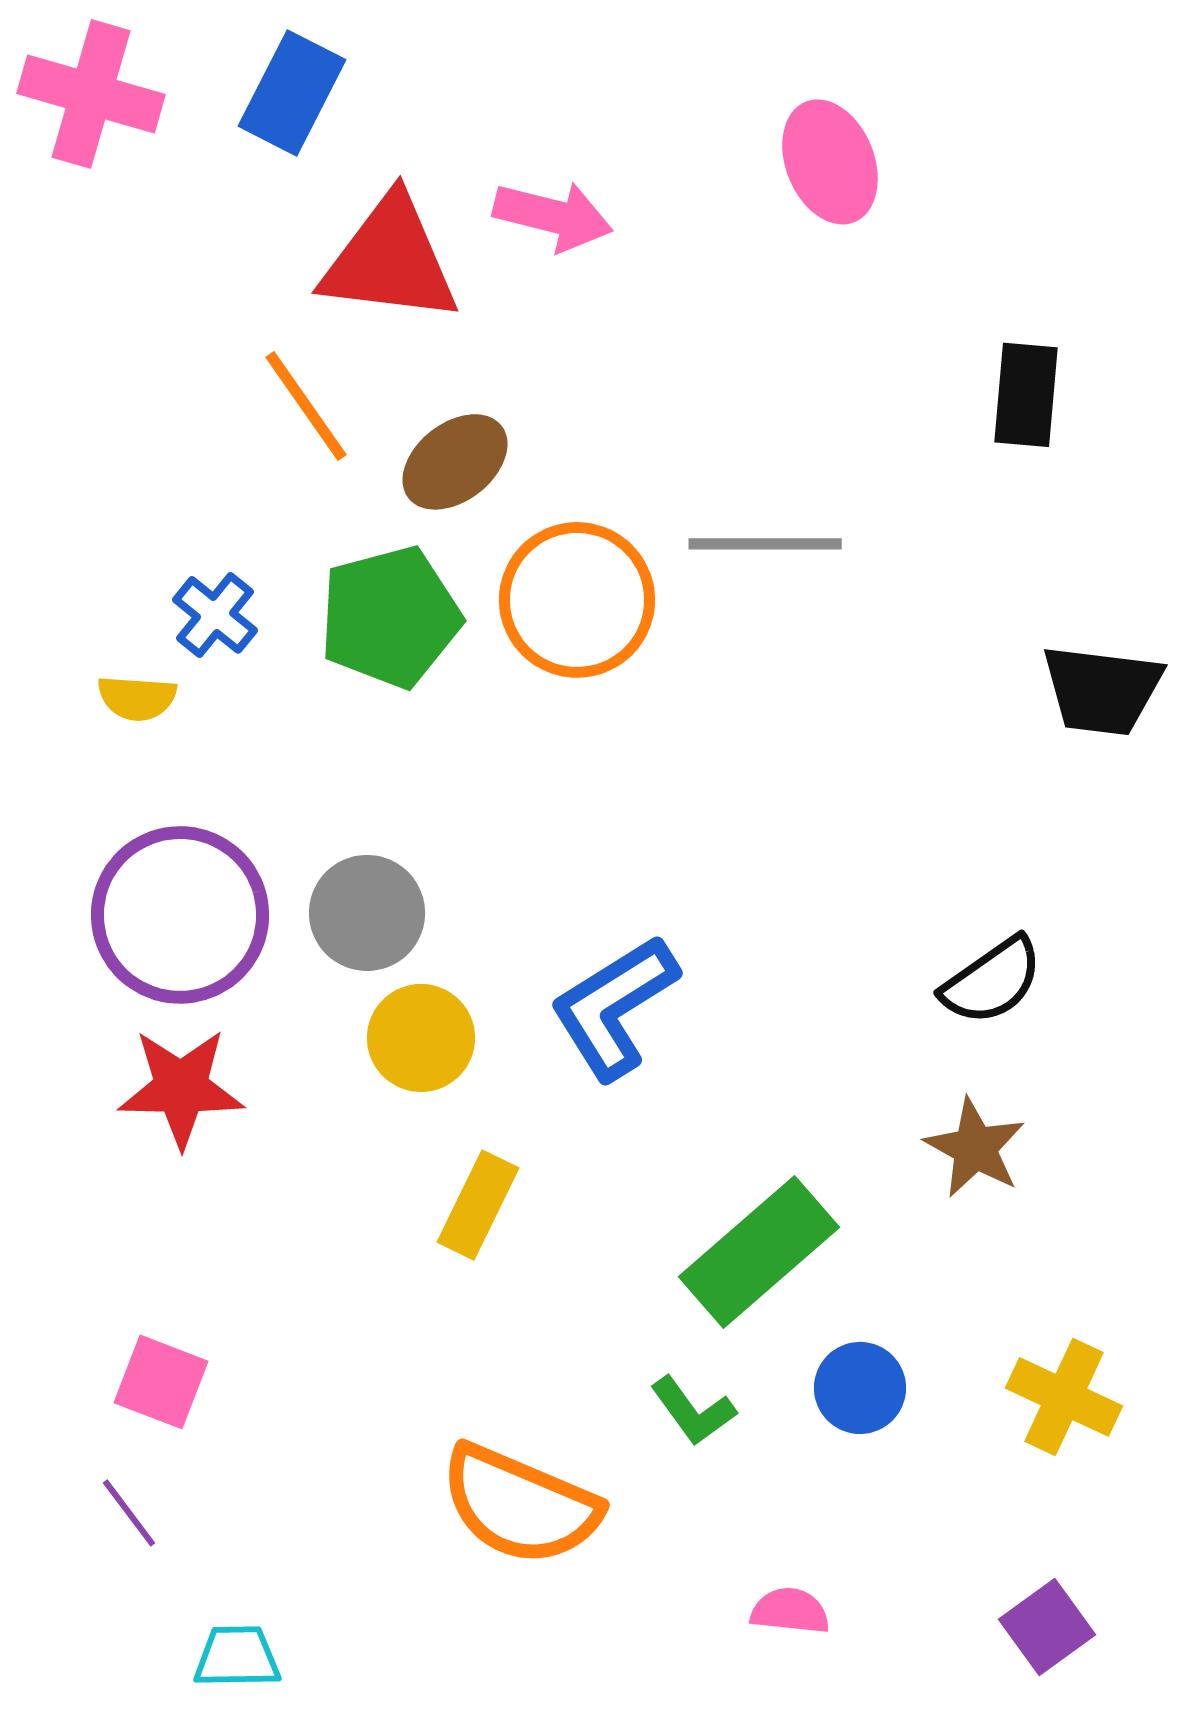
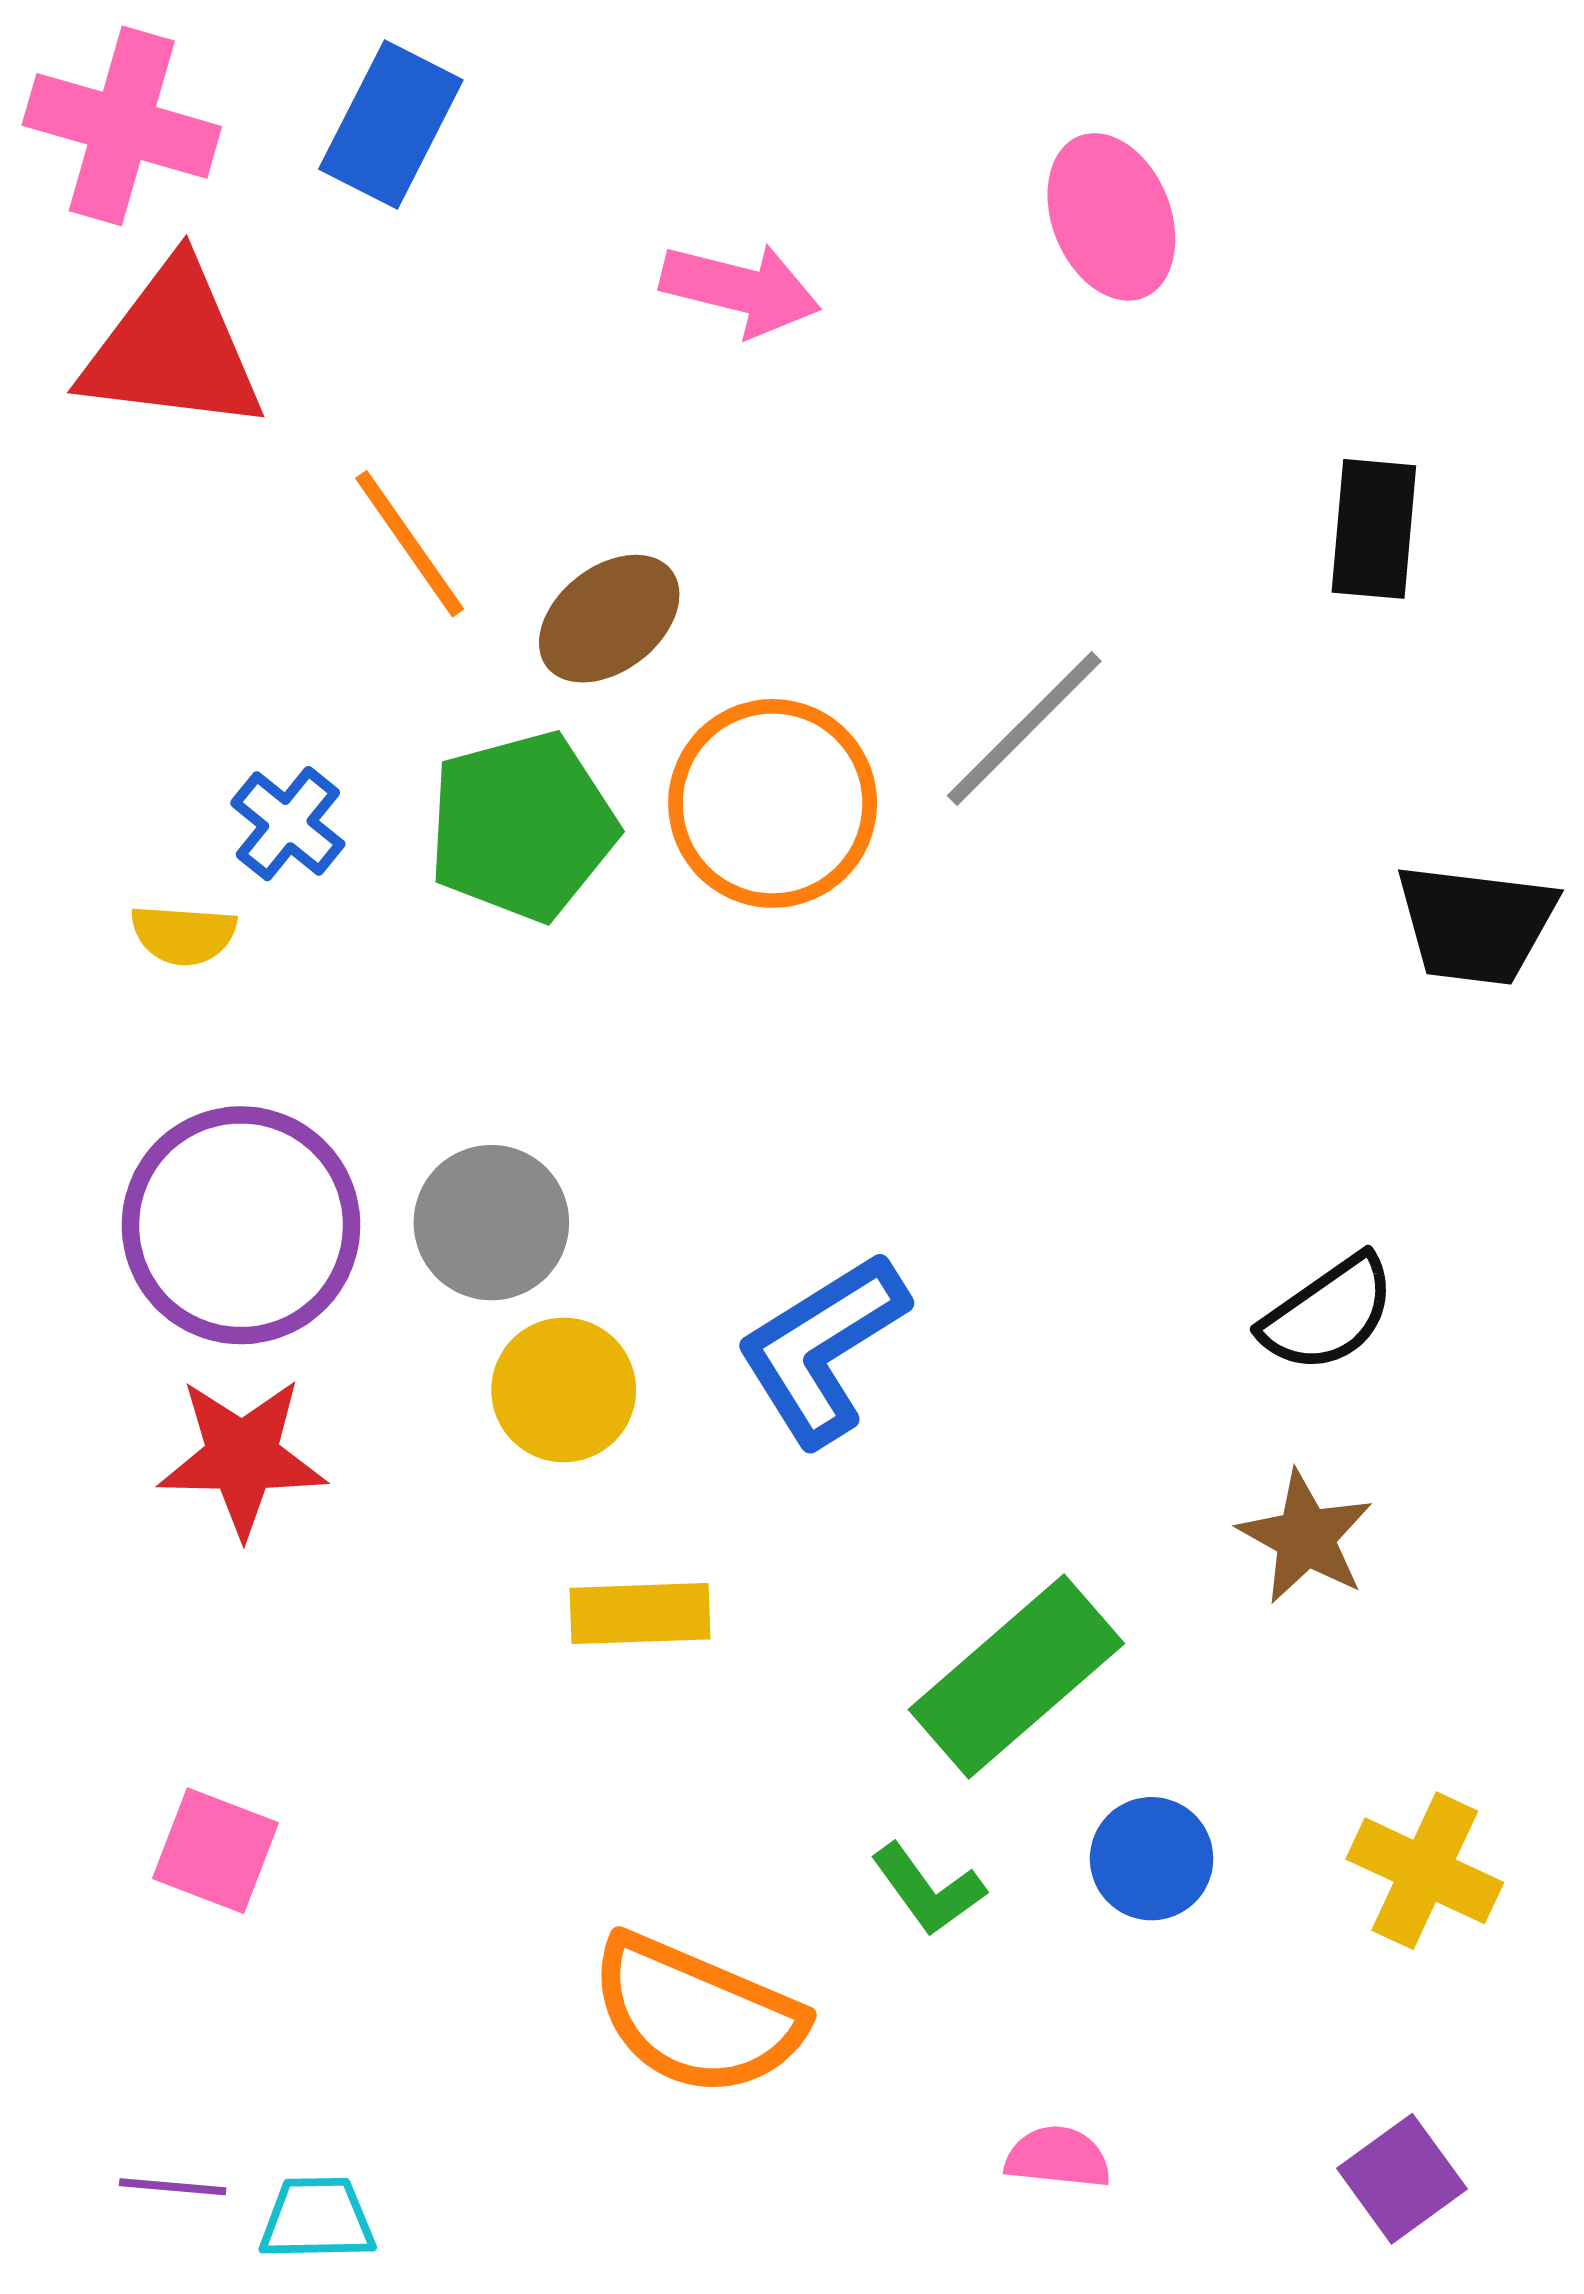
red triangle: (390, 260) -> (173, 348), moved
gray line: (765, 544) -> (1024, 728), turned -45
yellow rectangle: (478, 1205) -> (640, 1614), turned 62
purple line: (129, 1513) -> (173, 2187), moved, turned -48

